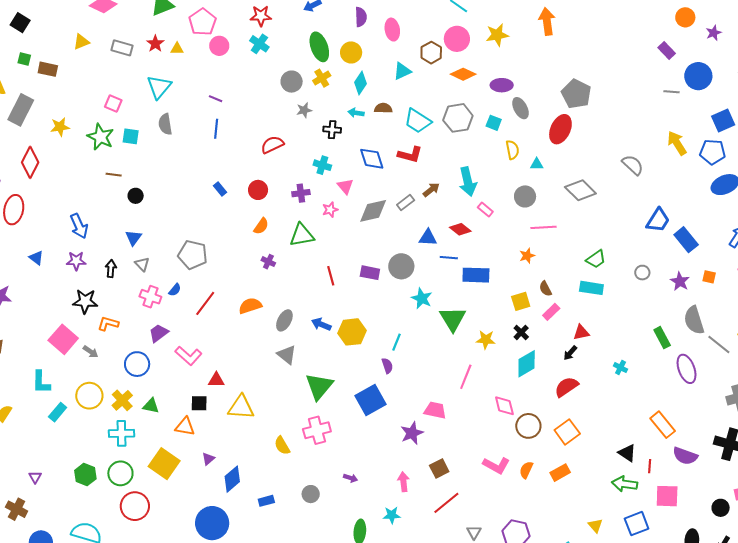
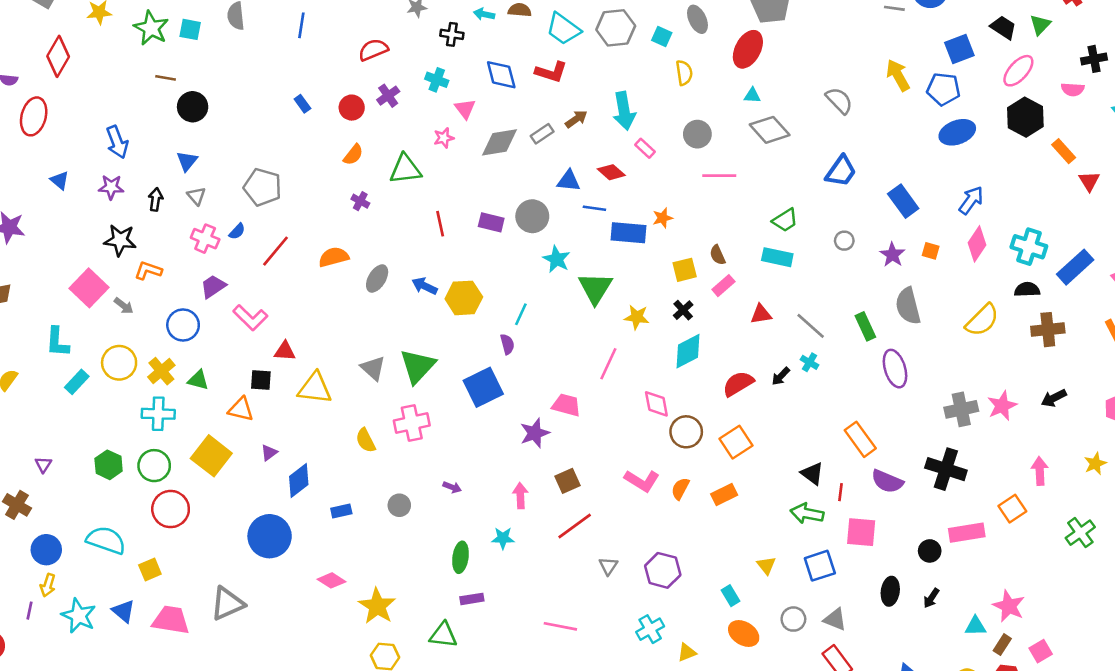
cyan triangle: (537, 164) -> (752, 95), moved
purple cross: (301, 193) -> (388, 96), moved, turned -30
black circle: (136, 196) -> (193, 107), size x1.5
blue trapezoid: (658, 220) -> (841, 171), moved
orange star: (527, 256) -> (663, 218), moved
gray line: (719, 344) -> (811, 326), moved
black arrow: (570, 353) -> (781, 376), moved
gray triangle: (287, 355) -> (373, 368), moved

